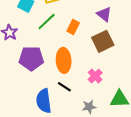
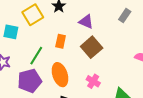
green line: (47, 22) -> (36, 56), moved

